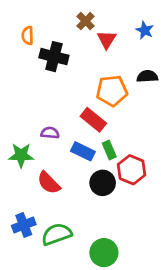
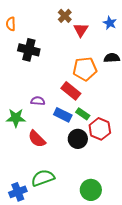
orange semicircle: (28, 36) -> (11, 24), moved
black cross: (54, 57) -> (29, 50), moved
green rectangle: (109, 150) -> (83, 114), turned -32
blue cross: (24, 225) -> (18, 192), moved
green circle: (104, 253) -> (91, 190), moved

